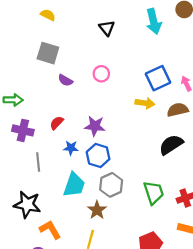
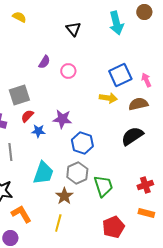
gray square: (48, 53) -> (19, 95), moved, turned -35
purple semicircle: (65, 80) -> (44, 62), moved, turned -88
blue star: (71, 148) -> (38, 131), moved
blue hexagon: (98, 155) -> (82, 143), moved
green trapezoid: (154, 193) -> (103, 186), moved

